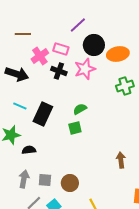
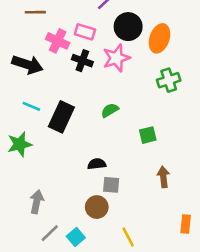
orange ellipse: (118, 54) -> (159, 38), turned -60
pink cross: (40, 56) -> (58, 41), turned -30
green square: (75, 128) -> (148, 135), moved
black semicircle: (29, 150) -> (97, 164), moved
gray square: (45, 180) -> (111, 185), moved

